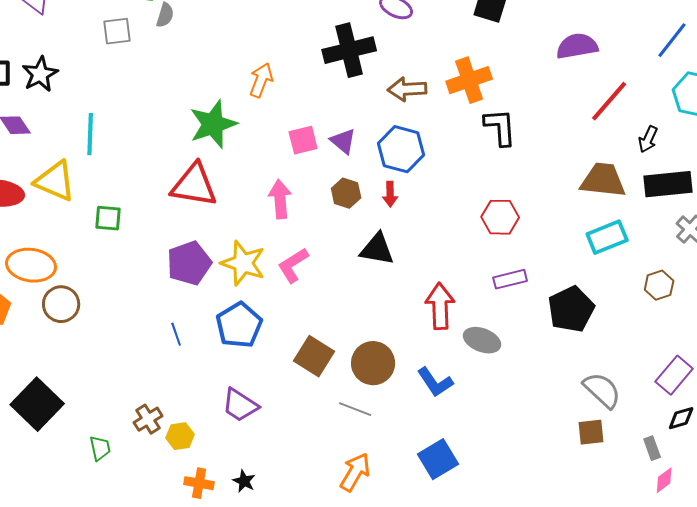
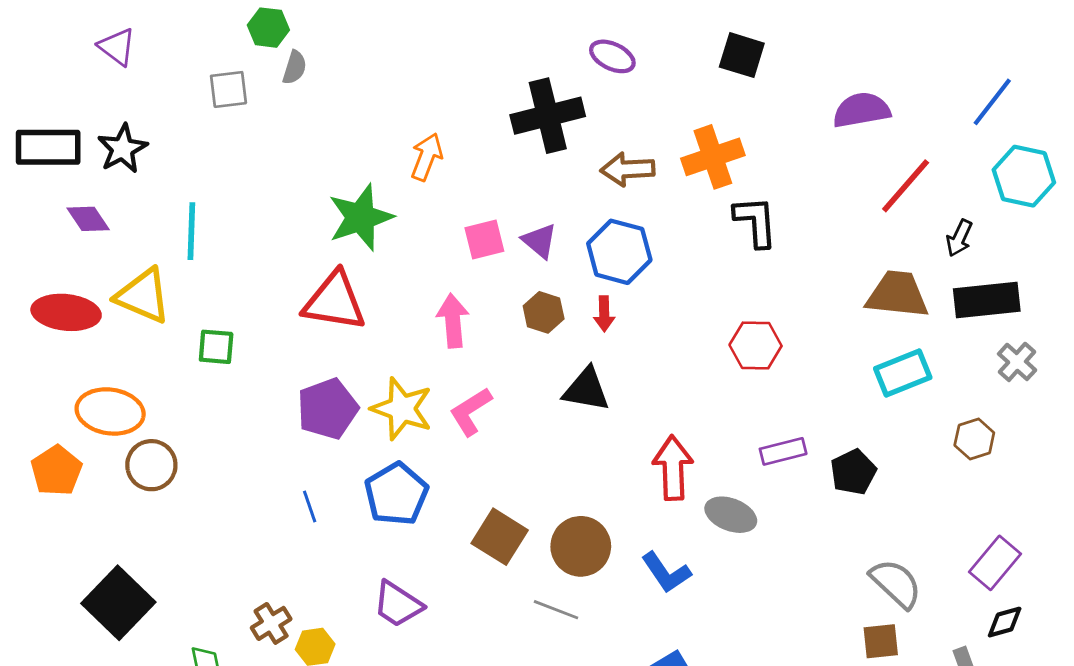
purple rectangle: (510, 279) -> (783, 451), moved
black pentagon: (571, 309) -> (853, 472), size x0.7

